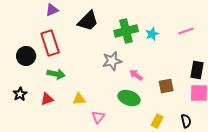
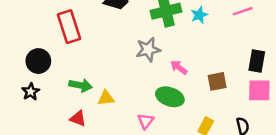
black circle: (26, 56) -> (38, 61), moved
green arrow: (56, 74) -> (80, 85), moved
red triangle: (47, 99) -> (78, 118), moved, turned 40
pink triangle: (98, 117) -> (146, 121), moved

